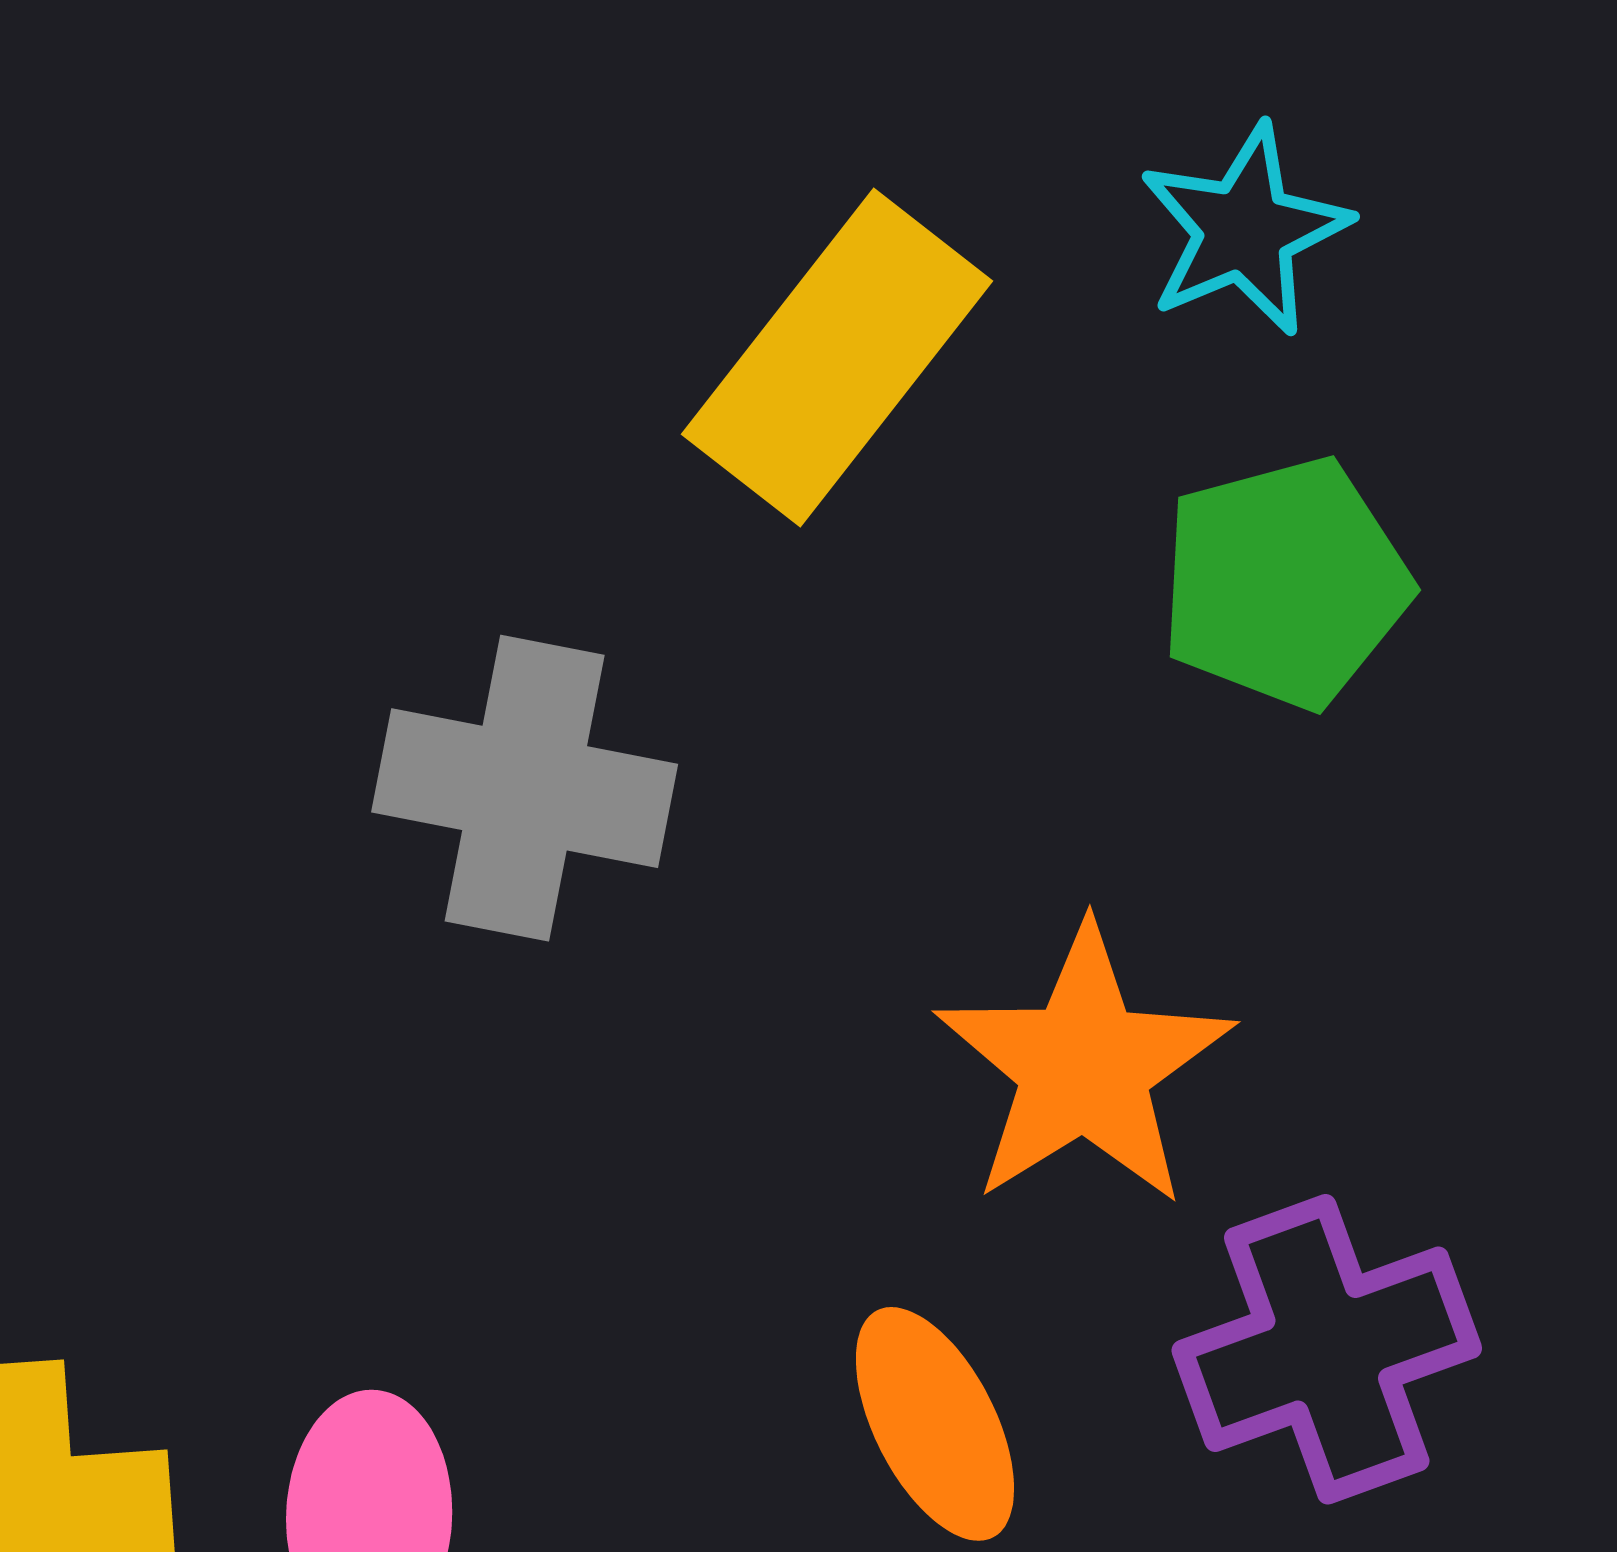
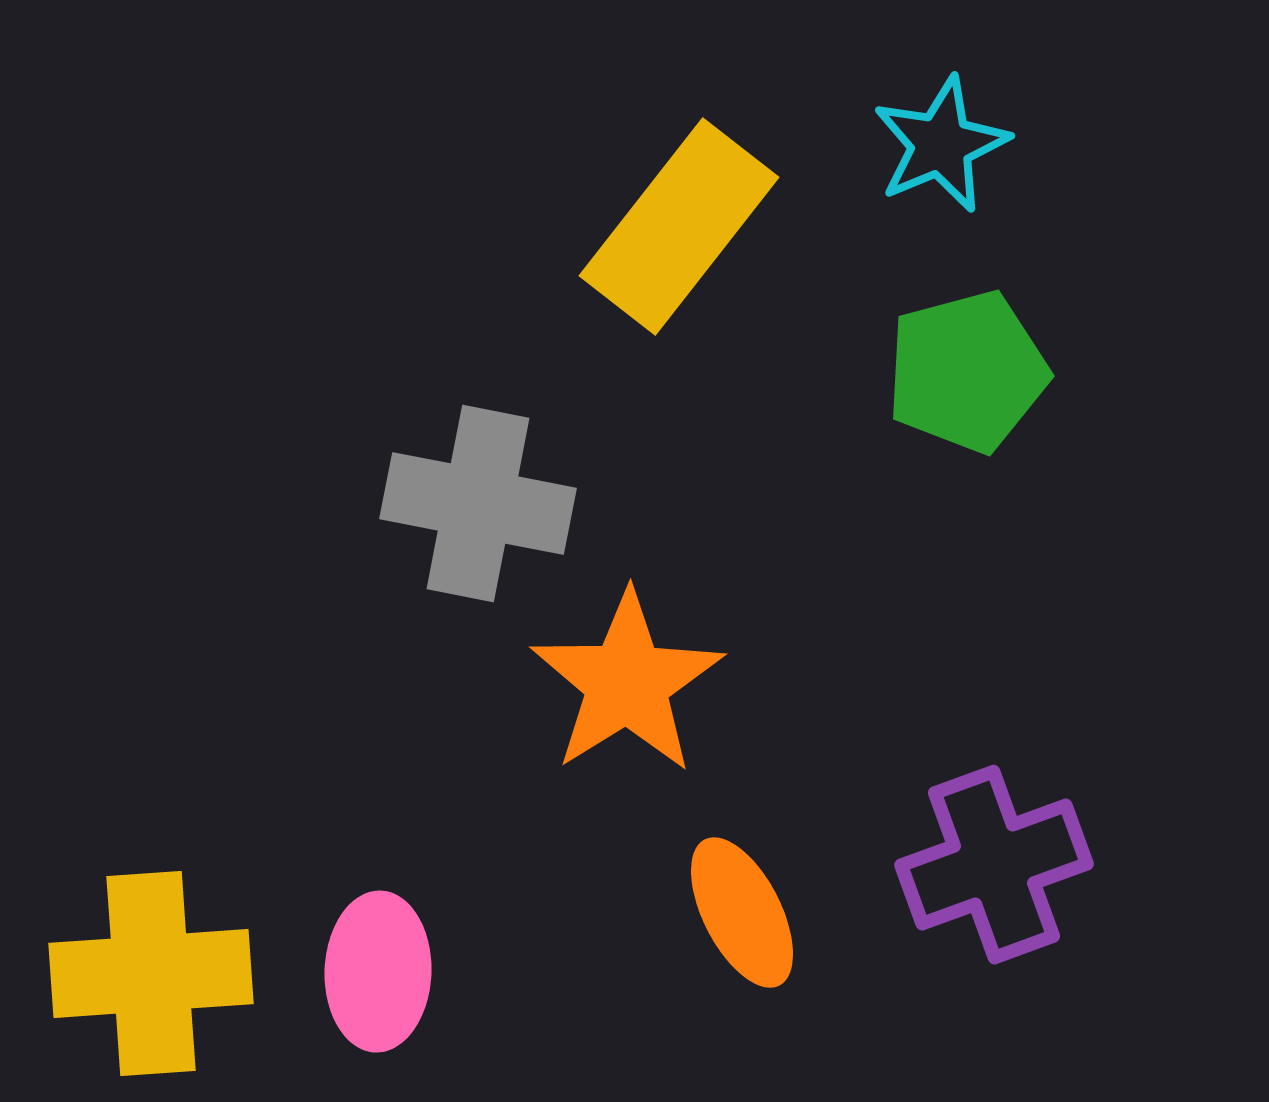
orange star: (1084, 1066) -> (627, 683), moved

